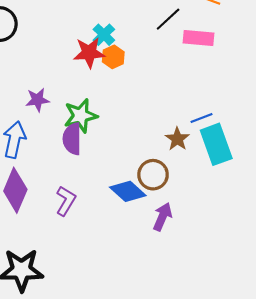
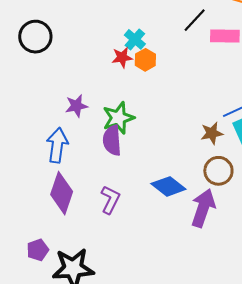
red star: (89, 53) -> (122, 57), size x0.7
brown star: (177, 139) -> (212, 133), turned 30
brown circle: (153, 175) -> (218, 171), moved
purple arrow: (162, 217) -> (203, 208), size x1.4

